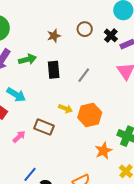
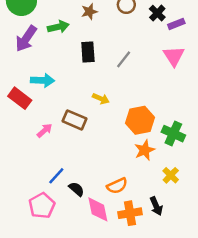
green arrow: (27, 59) -> (58, 27), moved
cyan arrow: (16, 95) -> (42, 80), turned -30
orange hexagon: (90, 115) -> (140, 120), moved

